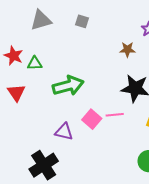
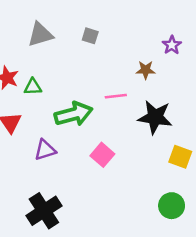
pink line: (115, 115) -> (116, 96), moved
purple triangle: (64, 132) -> (45, 150), moved, turned -30

